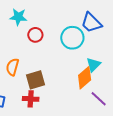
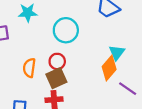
red circle: (35, 35) -> (57, 61), moved
cyan circle: (72, 38) -> (66, 30), moved

